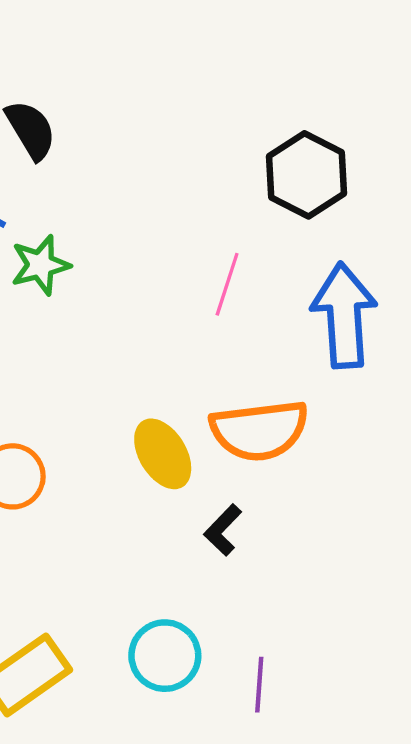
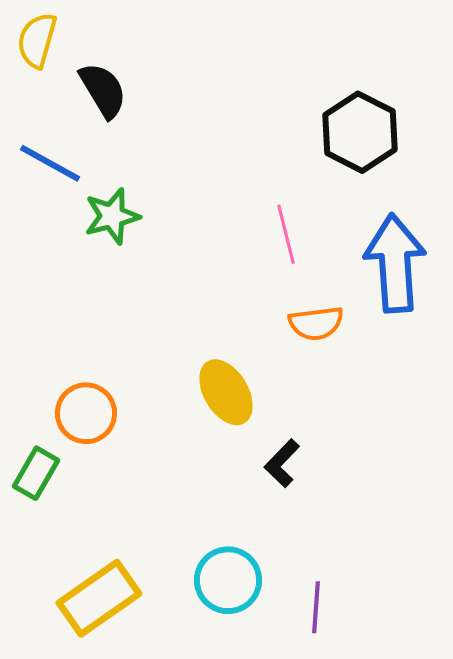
pink line: (227, 284) -> (286, 234), turned -32
orange semicircle: (259, 430) -> (316, 323), moved, size x0.6

